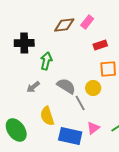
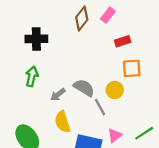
brown diamond: (64, 25) -> (82, 18), turned -45
green arrow: (46, 61) -> (32, 76), moved
gray arrow: (33, 87) -> (58, 95), moved

